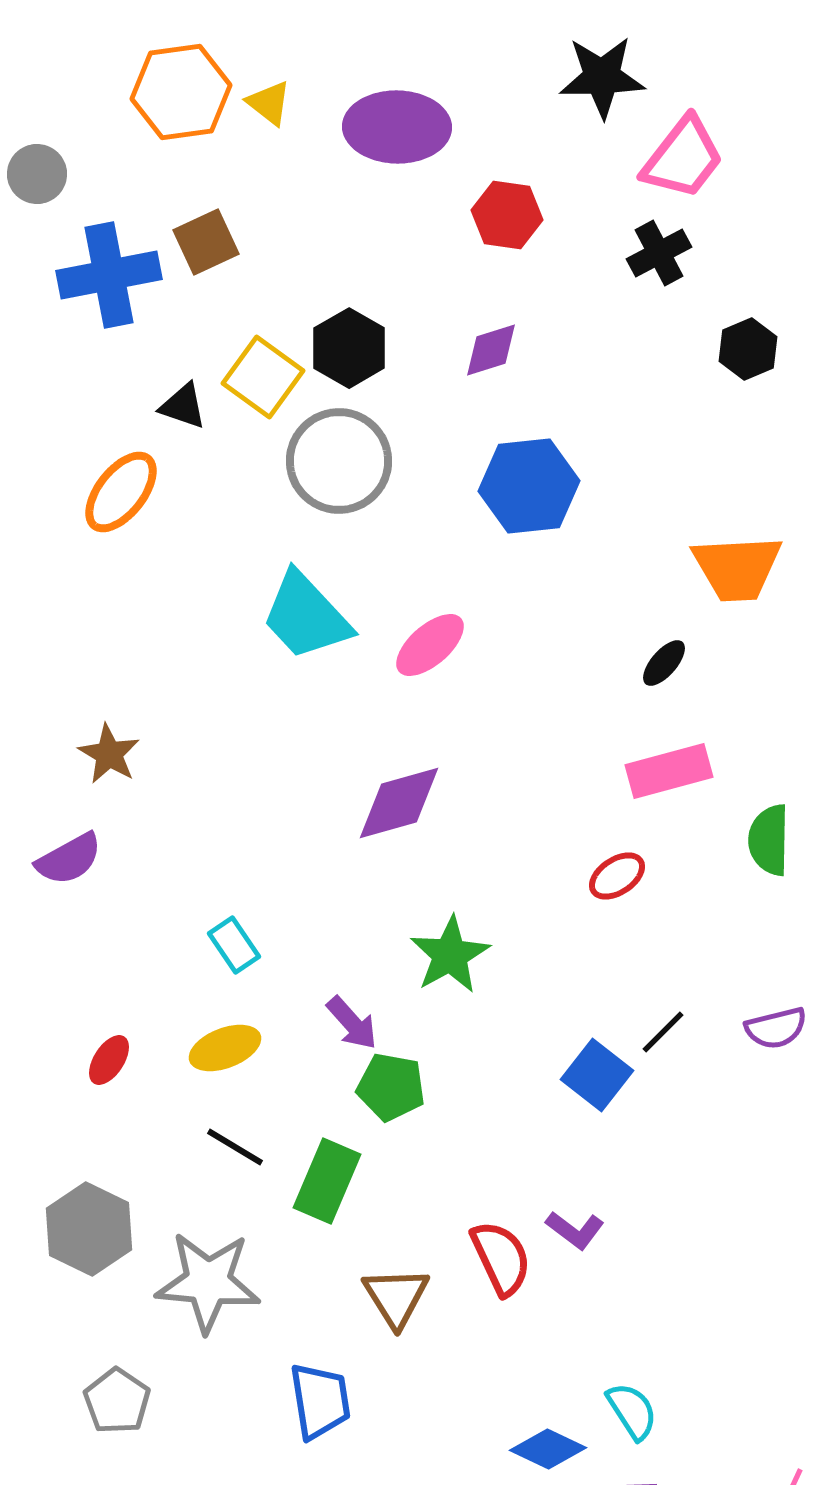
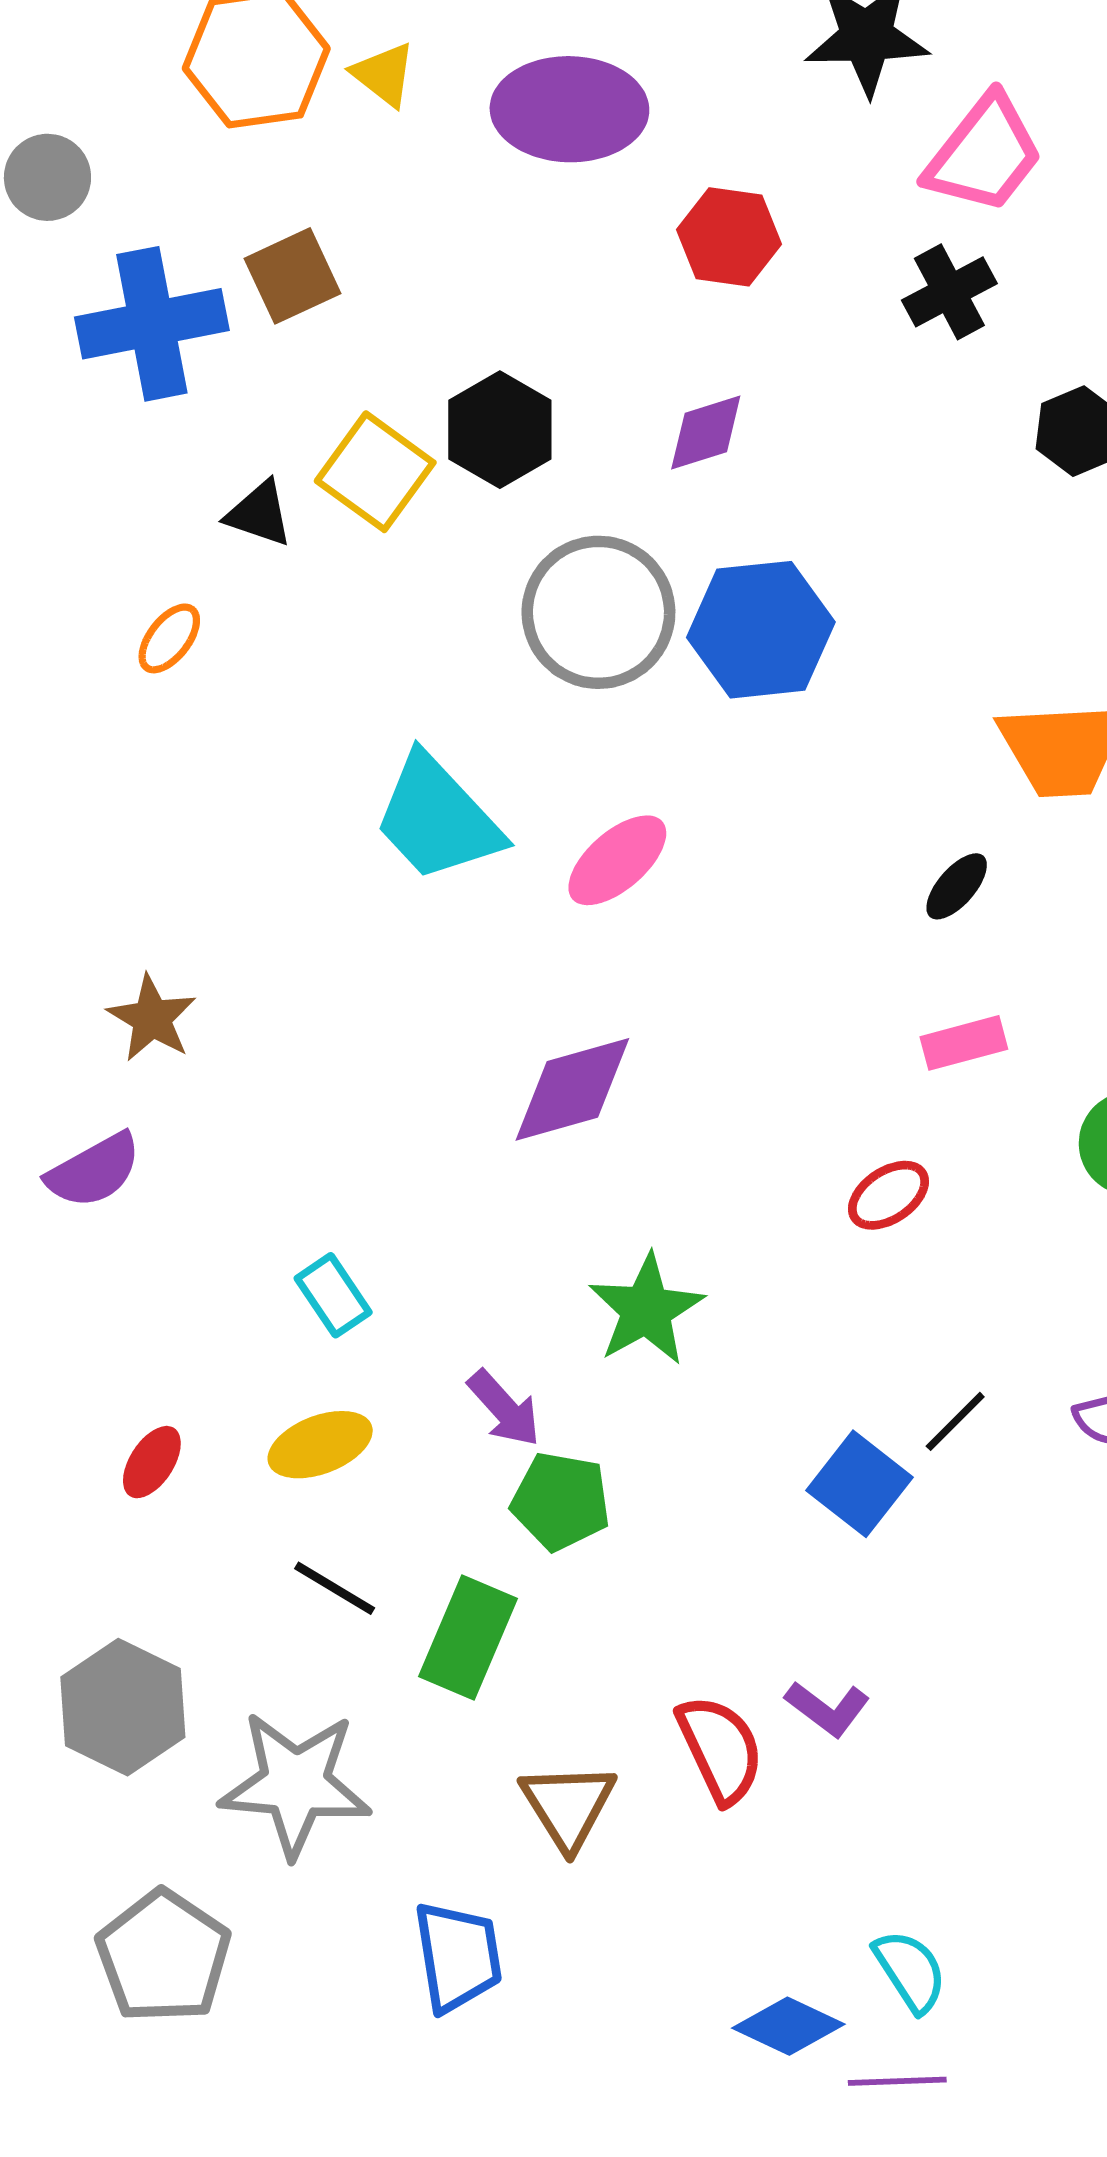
gray circle: (339, 461) -> (598, 612), moved
orange ellipse: (121, 492) -> (169, 638), size x0.6
pink rectangle: (669, 771) -> (964, 1043), size x0.7
gray pentagon: (117, 1401) -> (163, 1956), size x1.4

